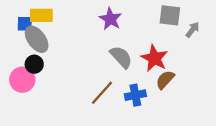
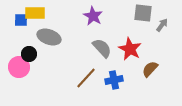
gray ellipse: (37, 39) -> (49, 37), moved, turned -35
brown semicircle: (165, 80) -> (150, 69), moved

